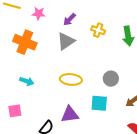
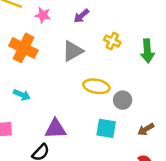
purple arrow: (69, 19) -> (81, 16), moved
yellow ellipse: (71, 79) -> (96, 86), moved
purple triangle: (70, 114) -> (55, 129), moved

